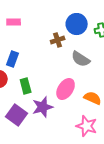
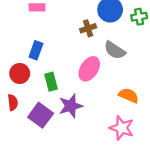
pink ellipse: (66, 89) -> (89, 69), moved

